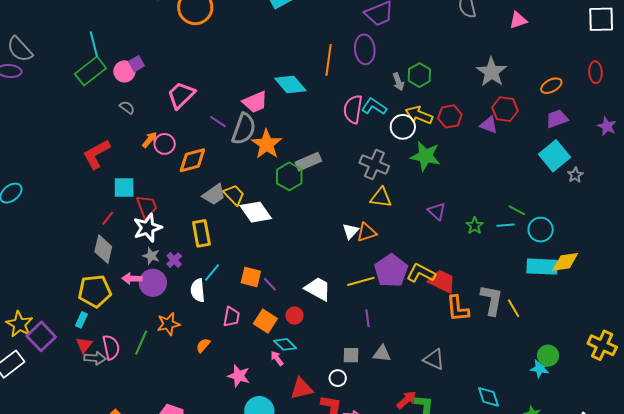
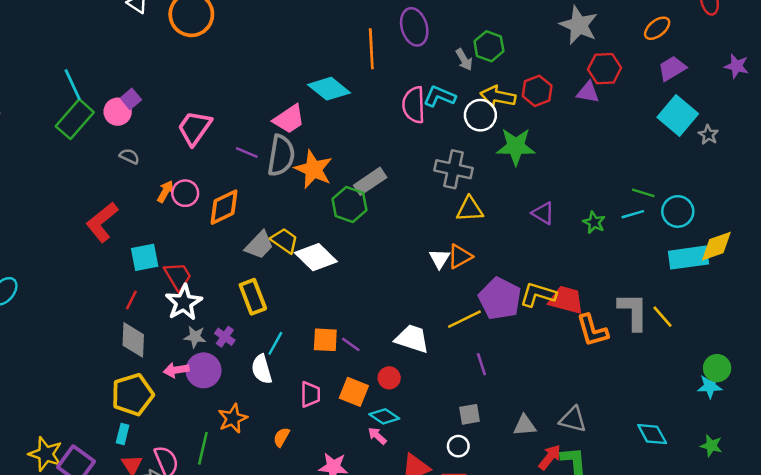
gray triangle: (382, 354) -> (525, 425), moved
gray triangle: (434, 359) -> (573, 419), moved

